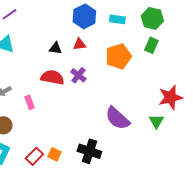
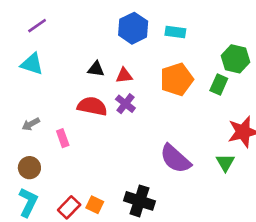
green hexagon: (152, 18) -> (235, 59), moved
red triangle: (79, 44) -> (124, 76), moved
green rectangle: (151, 45) -> (219, 84), moved

